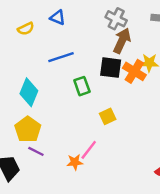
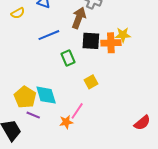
brown arrow: (122, 41) -> (79, 18), moved
orange cross: (134, 71) -> (111, 43), turned -30
cyan diamond: (29, 92) -> (46, 95), moved, turned -35

